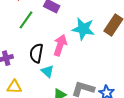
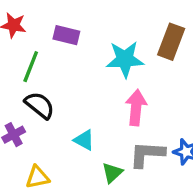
pink arrow: (60, 45) -> (136, 108), moved
black semicircle: (36, 53) -> (40, 105), moved, turned 132

